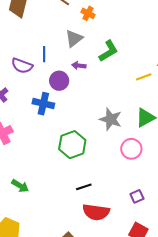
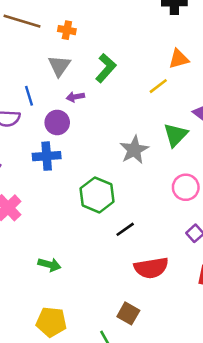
gray star: (111, 119) -> (134, 150), turned -30
pink circle: (131, 149) -> (186, 187), moved
black line: (84, 187) -> (125, 229), moved

